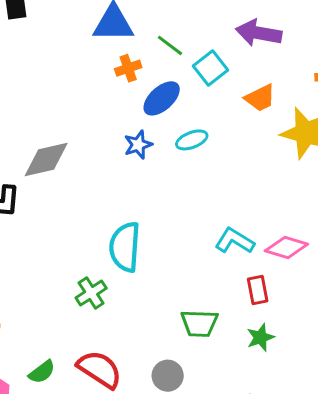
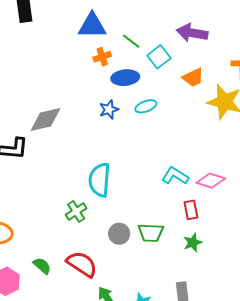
blue ellipse: (162, 98) -> (125, 78), turned 36
green semicircle: (42, 372) -> (42, 266), turned -102
gray circle: (168, 376) -> (119, 234), moved

